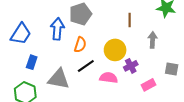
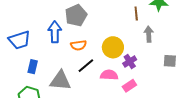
brown line: (130, 20) -> (136, 13), moved
blue trapezoid: (21, 34) -> (19, 40), turned 45
orange semicircle: (80, 45) -> (78, 45), turned 70
pink rectangle: (149, 85) -> (129, 86), moved

